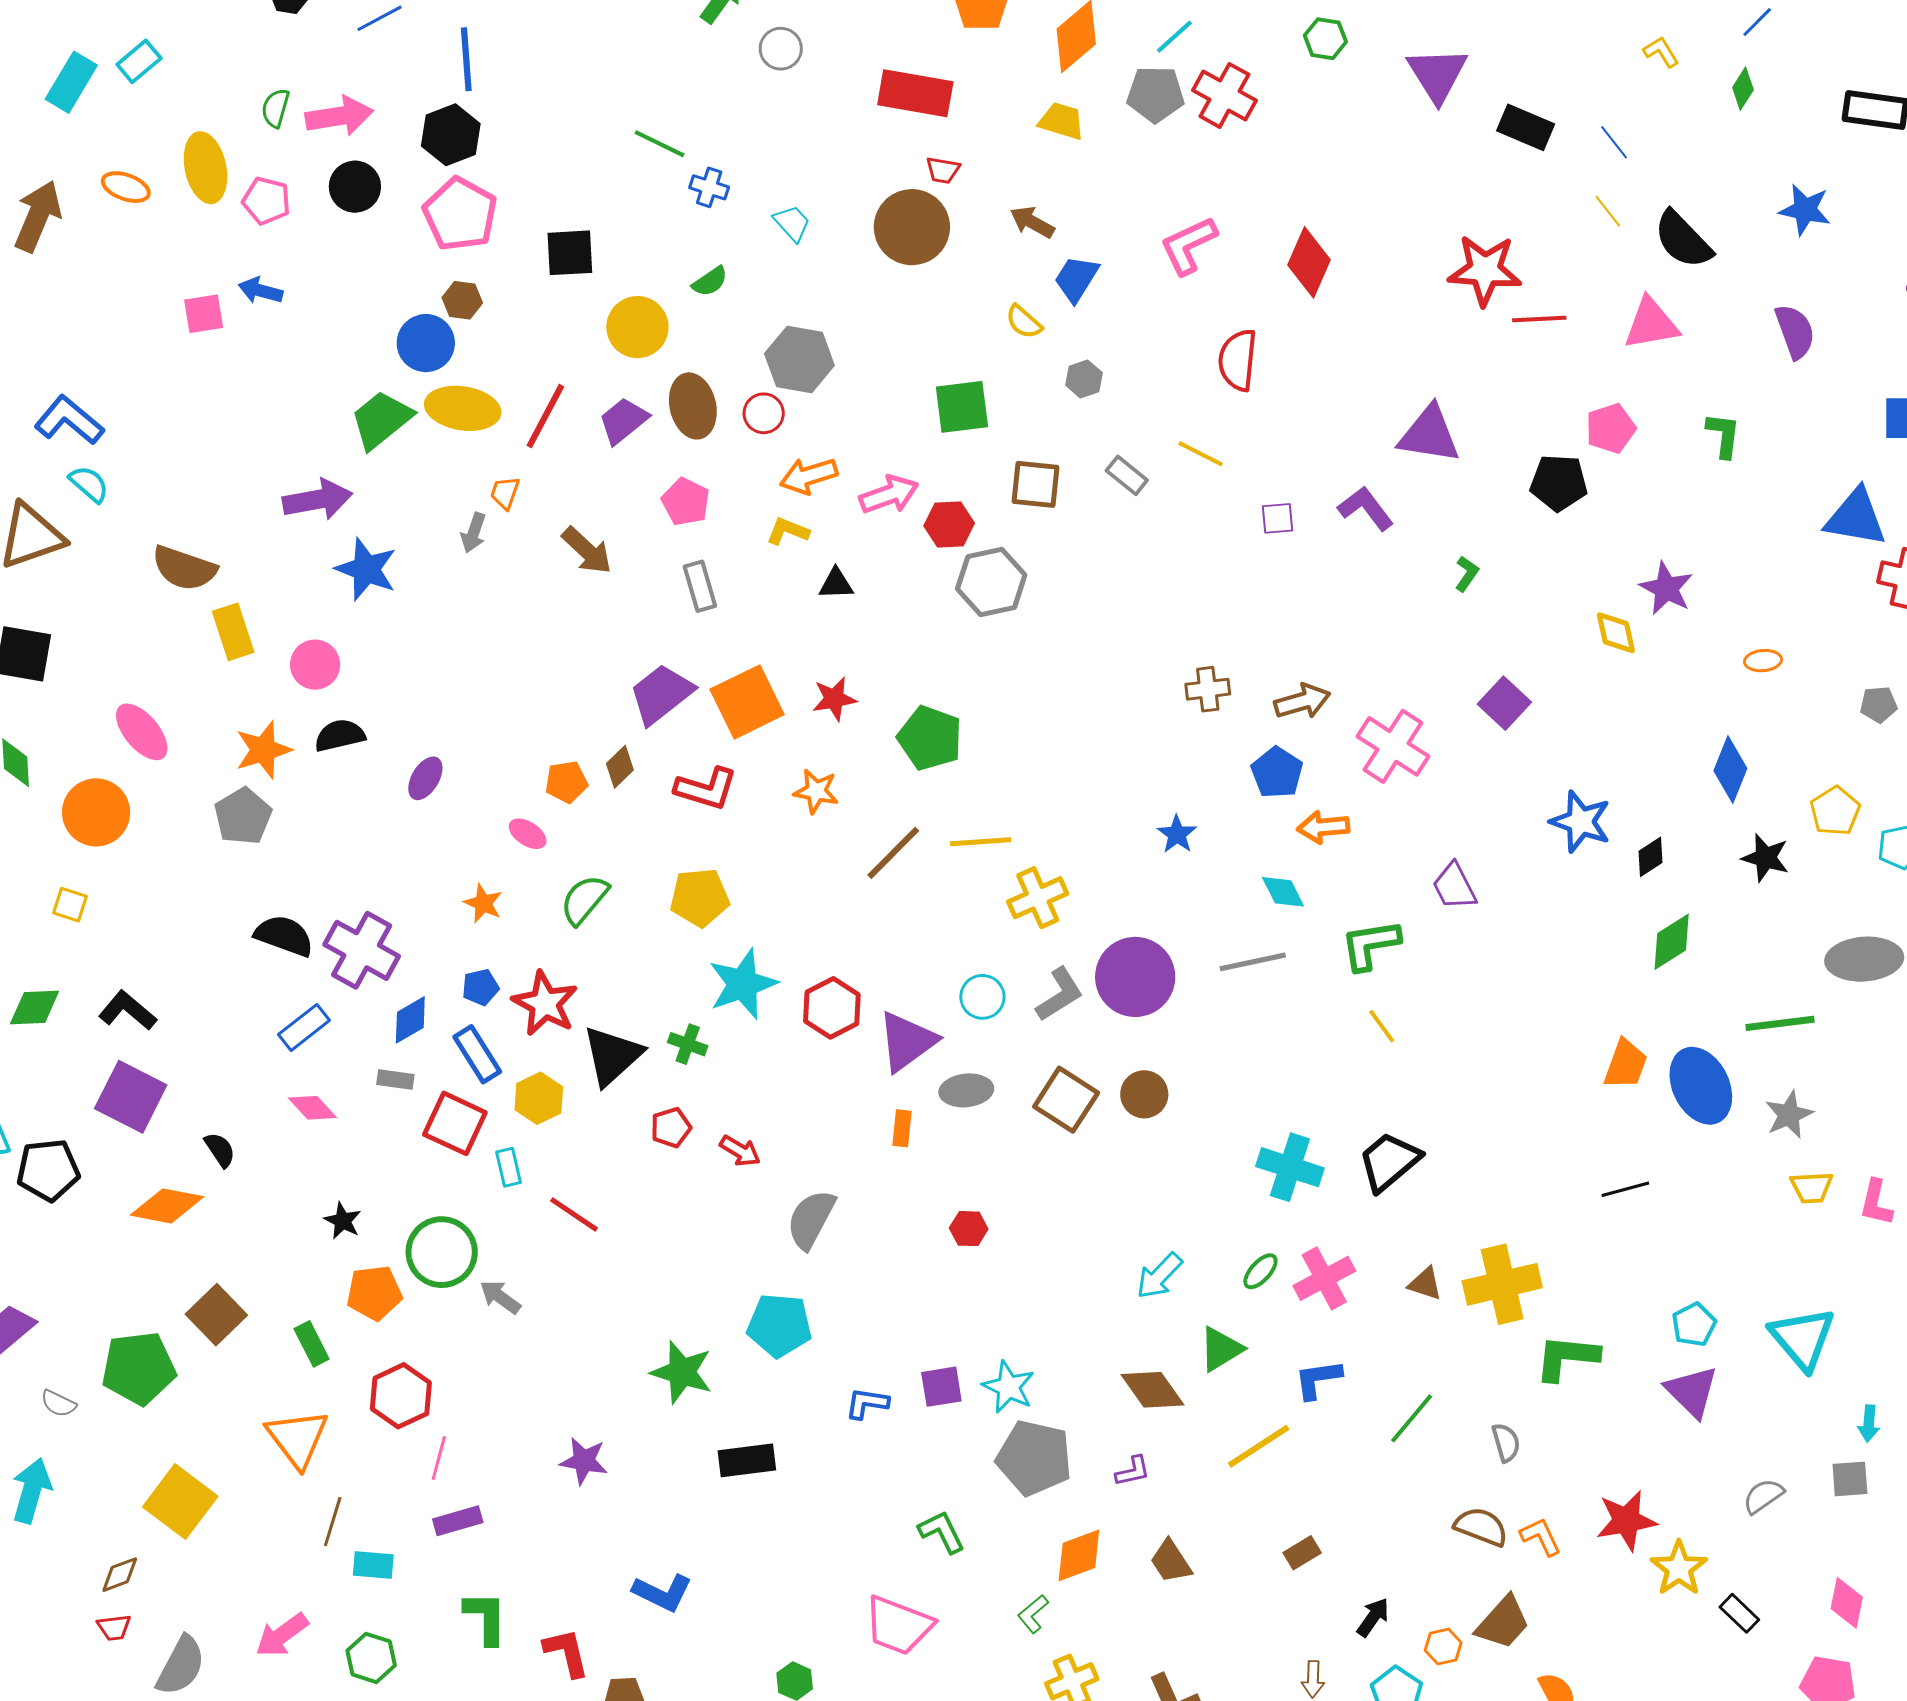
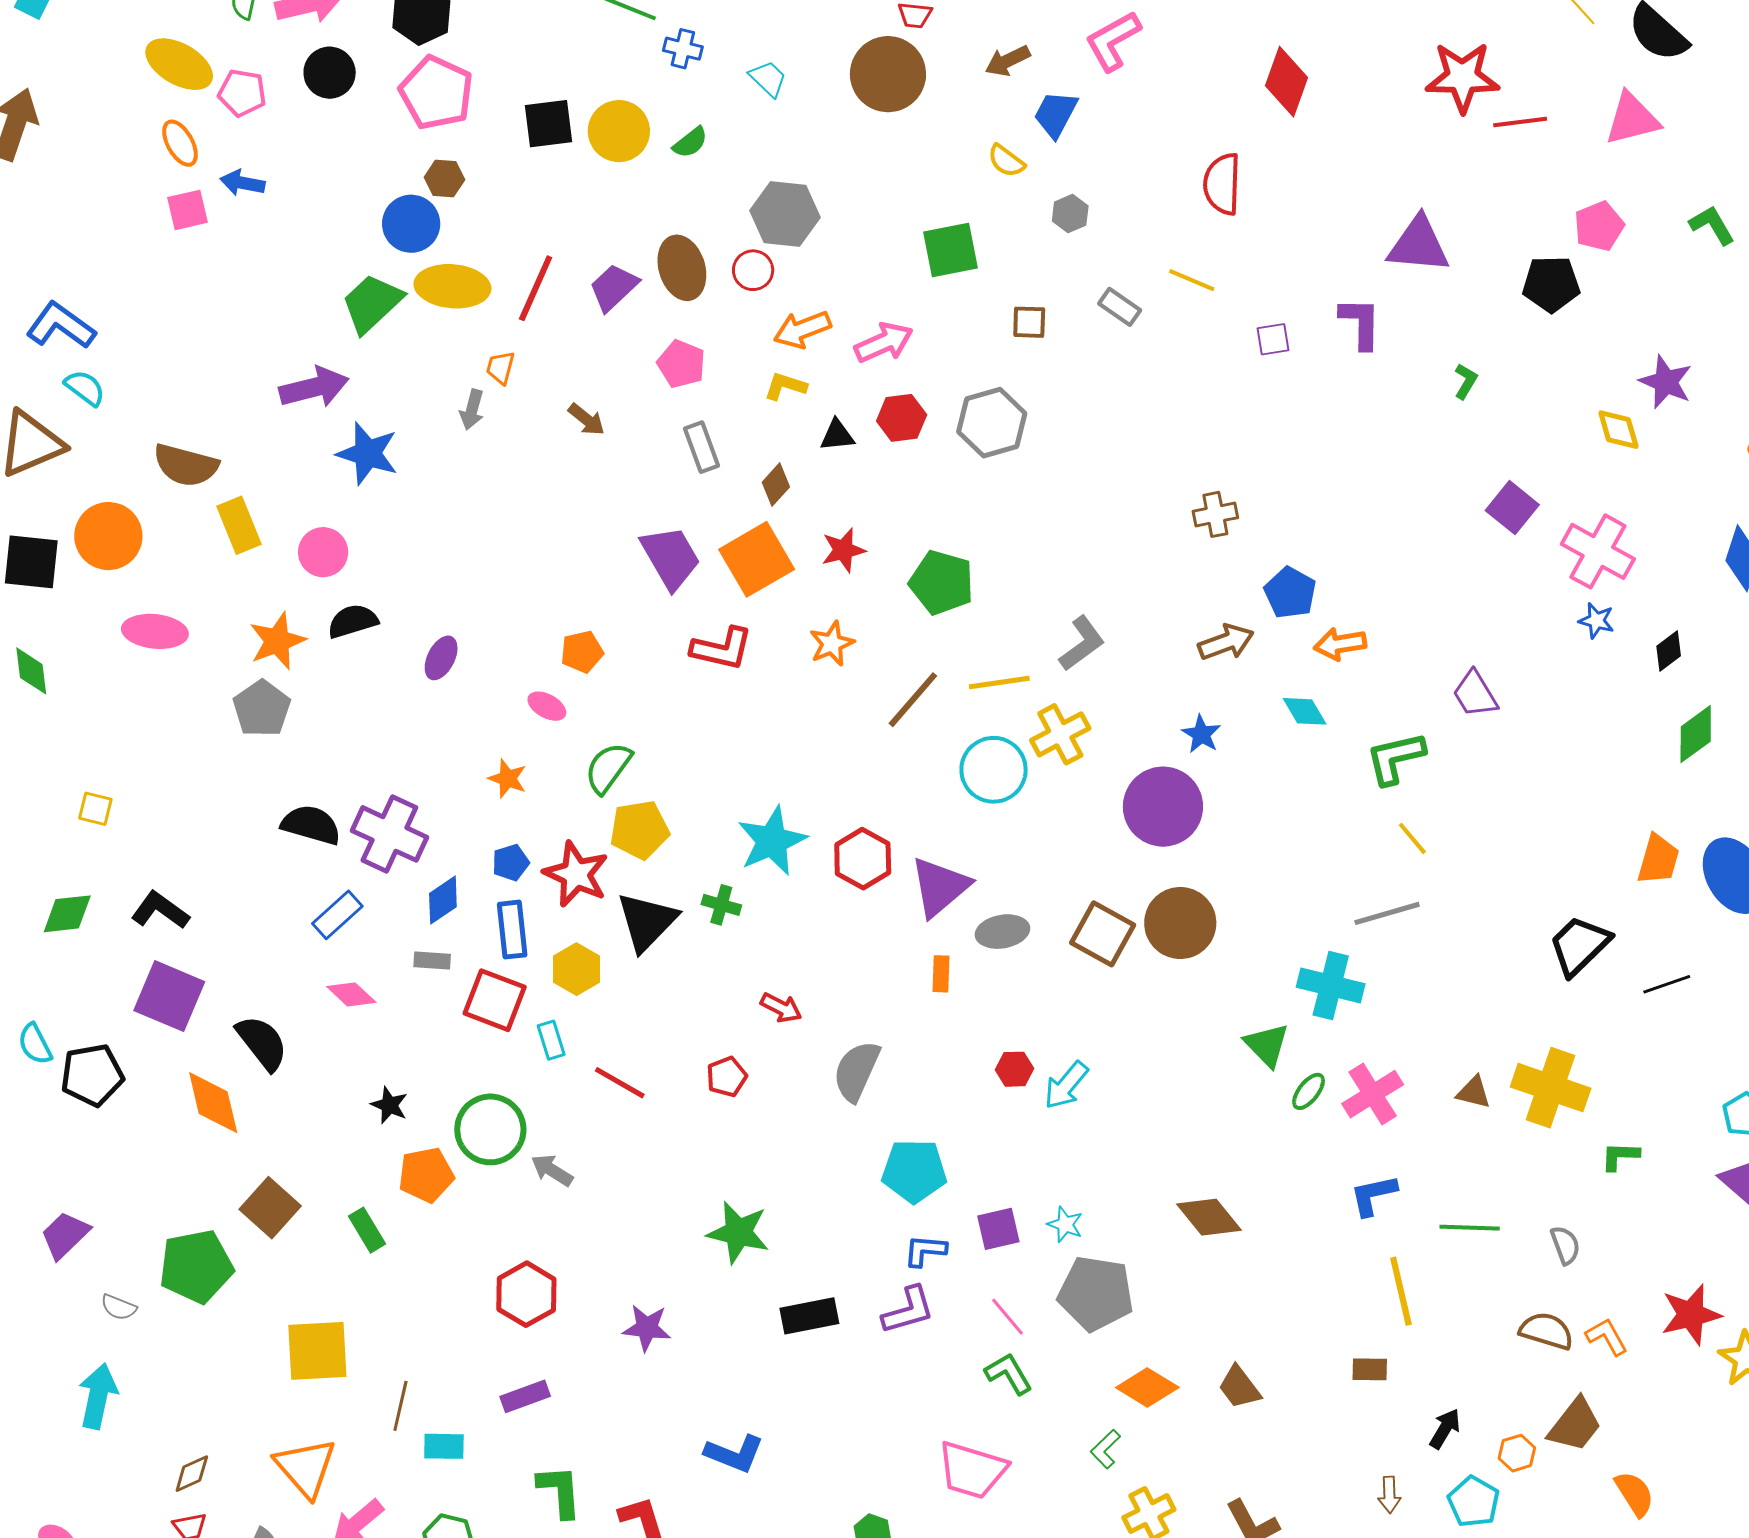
yellow ellipse: (205, 168) -> (179, 64), turned -44
orange ellipse: (126, 187) -> (180, 143), moved, turned 45
brown arrow: (1032, 222) -> (1008, 61), turned -51
pink L-shape: (1188, 245) -> (1113, 41), moved
yellow circle: (637, 327) -> (619, 131), moved
green L-shape: (1723, 435) -> (1712, 225), turned -33
brown square: (1035, 484) -> (1029, 322), size x0.7
purple L-shape: (1366, 508) -> (1360, 323), turned 42
red hexagon: (949, 525) -> (902, 418), moved
brown arrow: (587, 551) -> (586, 419), size x0.7
purple trapezoid: (661, 694) -> (671, 557), turned 102
brown arrow: (1302, 701) -> (1226, 642), moved
pink ellipse: (142, 732) -> (155, 631), turned -40
pink cross: (1393, 746) -> (1598, 551), moved
brown diamond: (620, 767) -> (776, 485), moved
orange star: (816, 791) -> (832, 644), turned -30
orange circle: (96, 812) -> (108, 536), moved
blue star: (1581, 822) -> (1596, 621), size x0.6
blue star: (1177, 834) -> (1201, 734), moved
yellow pentagon: (700, 897) -> (639, 830), moved
gray line: (1253, 962) -> (1387, 913), moved
gray L-shape: (1060, 994) -> (1082, 643), moved
cyan circle: (982, 997) -> (994, 770), moved, size x1.5
blue rectangle: (477, 1054) -> (512, 930), turned 30
brown circle: (1144, 1094) -> (1180, 923), size x1.5
red pentagon: (671, 1128) -> (727, 1077), moved
black semicircle: (220, 1150) -> (262, 1043), size x1.6
black trapezoid: (1389, 1161) -> (1579, 945), moved
orange diamond: (167, 1206) -> (213, 1103), turned 70
cyan arrow: (1159, 1276) -> (1066, 1085), moved
yellow cross: (1502, 1284) -> (1551, 1088), turned 36
cyan pentagon: (779, 1325) -> (914, 1171), moved
green triangle: (1221, 1349) -> (1267, 1045), moved, turned -39
green L-shape: (1567, 1357) -> (1620, 1156), size x0.6
cyan star: (1009, 1387) -> (1065, 1224), size x0.7
red hexagon: (401, 1396) -> (526, 1294), moved
green line: (1412, 1418) -> (1470, 1228), turned 56
orange triangle: (297, 1438) -> (306, 1467), moved
yellow line: (1259, 1446) -> (1401, 1291), moved, turned -66
pink line: (439, 1458) -> (1008, 1317), moved, turned -51
purple L-shape: (1133, 1471) -> (908, 1310), moved, size x1.5
yellow square: (180, 1502) -> (317, 1351), moved, turned -36
brown rectangle: (1302, 1553) -> (1370, 1369), turned 36
orange diamond: (1079, 1555) -> (1147, 1388), turned 56

